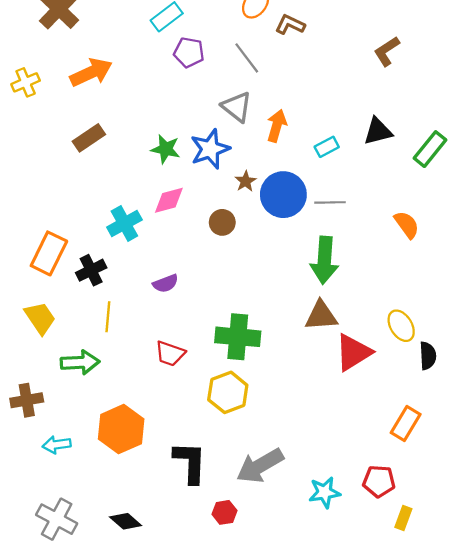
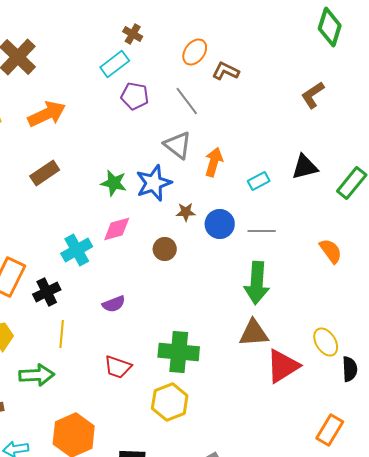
brown star: (246, 181) -> (186, 212), turned 30
blue circle: (283, 195) -> (220, 224), size x0.7

